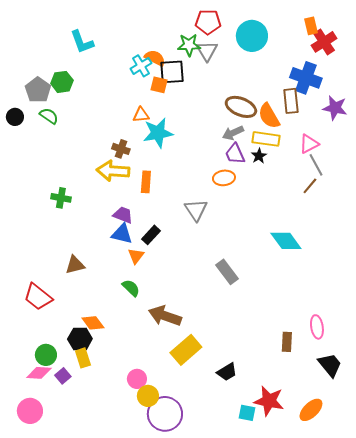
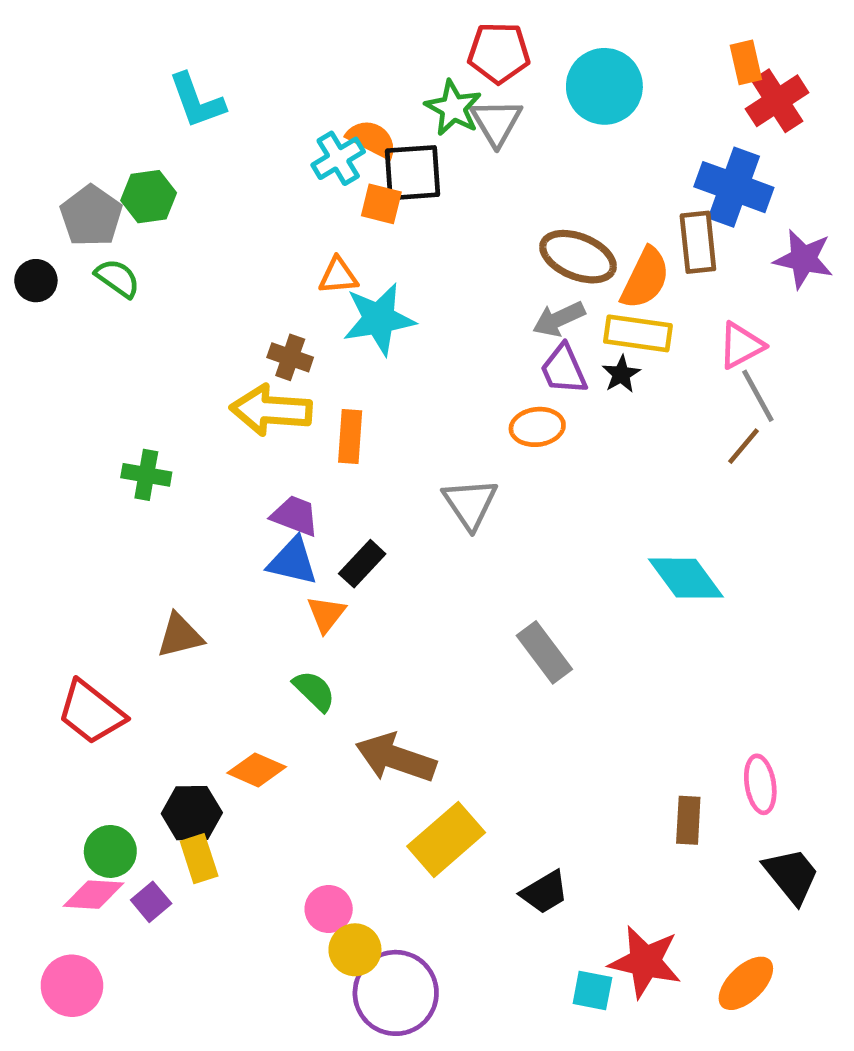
green star: (189, 45) -> (453, 108), turned 30
orange semicircle: (269, 116) -> (645, 278), turned -124
orange diamond: (93, 323) -> (257, 770), moved, turned -30

